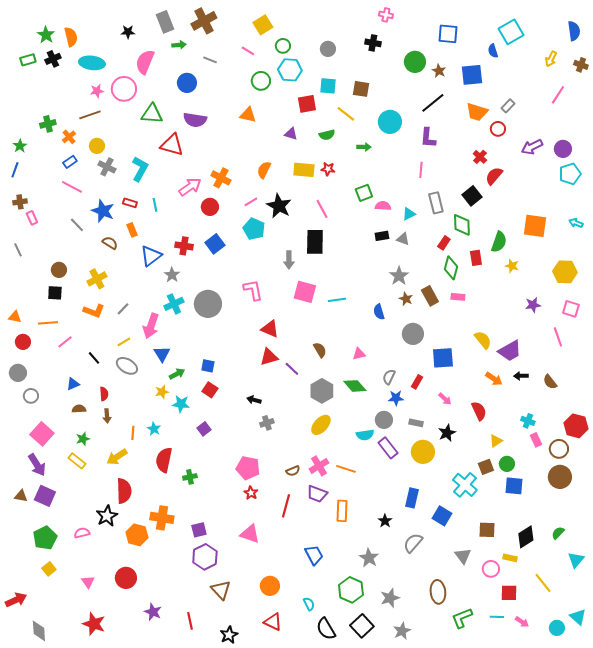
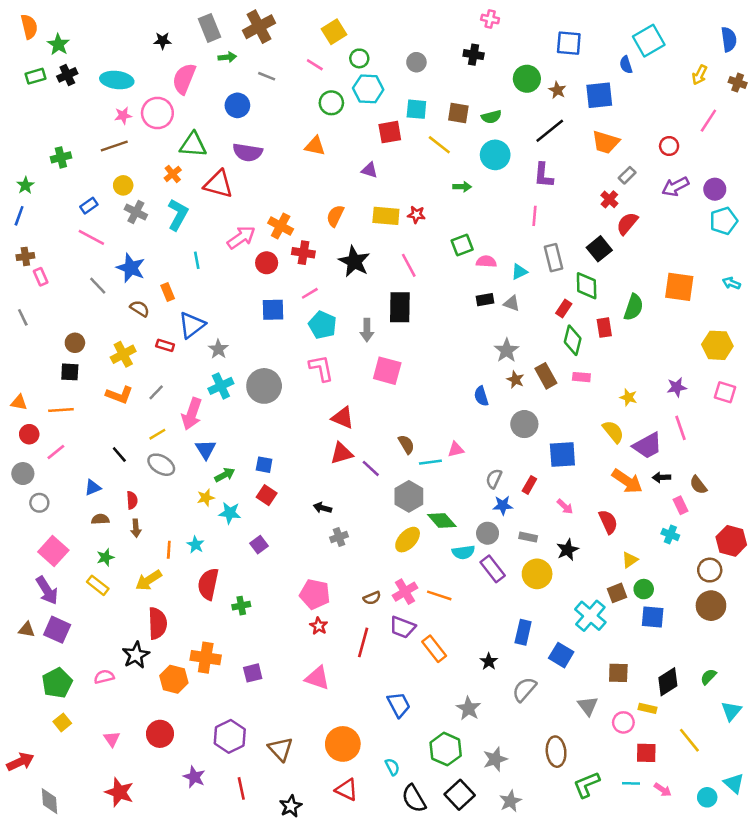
orange semicircle: (71, 37) -> (29, 27), moved
gray rectangle: (508, 106) -> (627, 175), moved
red circle: (498, 129) -> (669, 146), moved
green semicircle: (327, 135) -> (491, 117), moved
orange cross: (69, 137) -> (173, 174), moved
pink line: (251, 202) -> (310, 293), moved
red rectangle: (130, 203) -> (165, 345), moved
cyan pentagon: (254, 229) -> (322, 325), moved
blue square: (215, 244) -> (273, 310), turned 36
red cross: (184, 246) -> (303, 253), moved
yellow star: (512, 266) -> (628, 397), moved
cyan line: (337, 300) -> (430, 462), moved
pink line: (558, 337) -> (681, 428), moved
pink line: (65, 342) -> (56, 452), moved
orange arrow: (494, 379) -> (627, 481), size x1.4
green diamond: (355, 386) -> (442, 521), moved
pink rectangle: (536, 440) -> (681, 505), moved
orange rectangle: (342, 511) -> (434, 649), turned -40
purple hexagon: (205, 557) -> (230, 736), moved
orange circle: (270, 586) -> (343, 744), size x1.4

